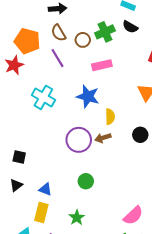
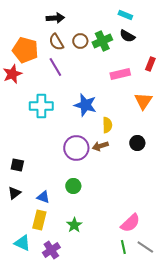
brown circle: (83, 40) -> (80, 41), moved
pink rectangle: (102, 65) -> (120, 74), moved
cyan cross: (43, 97) -> (41, 106), turned -30
green circle: (86, 181) -> (73, 186), moved

